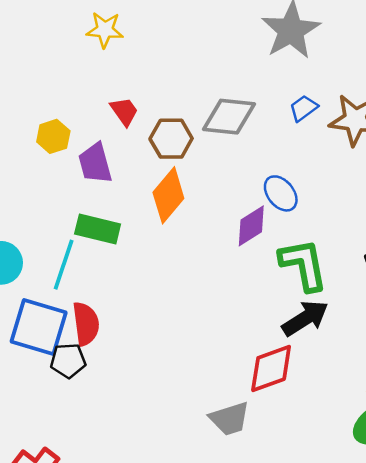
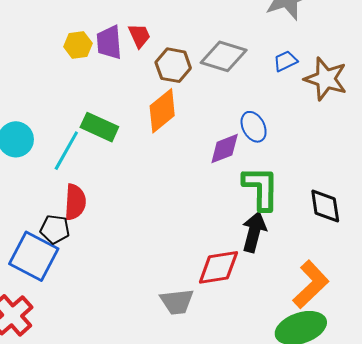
purple trapezoid: (95, 163) -> (109, 42), moved
black arrow: (305, 318) -> (254, 232), turned -54
blue square: (39, 327) -> (34, 256), moved

